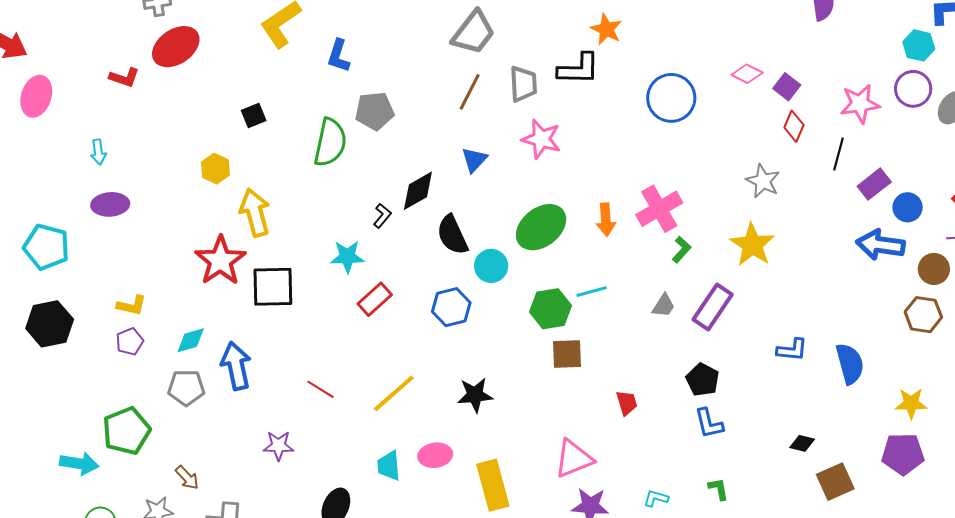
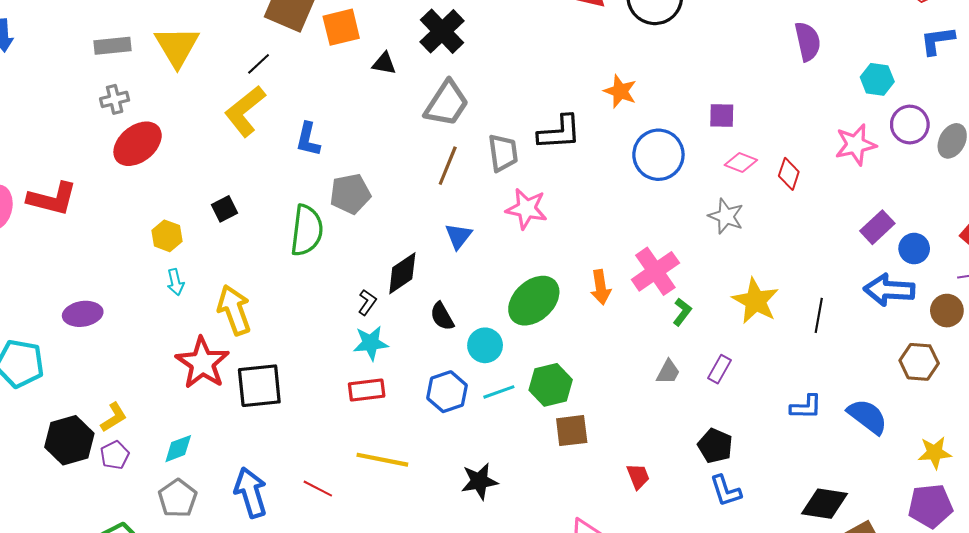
orange star: (606, 29) -> (620, 91), moved
cyan hexagon: (919, 45) -> (877, 79), moved
pink diamond: (747, 74) -> (741, 162), moved
red L-shape: (124, 77) -> (52, 199), moved, size x1.6
purple square: (787, 87) -> (722, 115), moved, turned -32
cyan arrow: (98, 152) -> (175, 282), moved
black line: (839, 154) -> (819, 315), moved
yellow hexagon: (215, 169) -> (167, 236), moved
gray star: (763, 181) -> (726, 216), moved
black semicircle: (452, 235) -> (442, 316), size x0.7
cyan star: (347, 257) -> (371, 343), moved
cyan line: (592, 292) -> (499, 392), moved
red rectangle: (375, 299) -> (367, 390), turned 40
yellow L-shape: (132, 305) -> (114, 417), turned -40
purple rectangle: (713, 307) -> (720, 369), size x0.6
brown hexagon: (923, 315) -> (919, 362), moved
black hexagon: (50, 324) -> (69, 440), moved
blue semicircle: (850, 364) -> (867, 416), turned -33
blue arrow: (236, 366) -> (251, 492), moved
gray pentagon: (186, 388) -> (178, 498), turned -30
yellow line: (394, 393) -> (382, 460), moved, turned 57
black diamond: (802, 443) -> (824, 504), size x1.8

